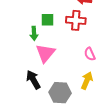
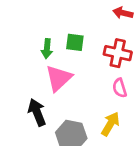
green square: (48, 20) -> (75, 42), moved
red cross: (76, 20) -> (118, 53), moved

